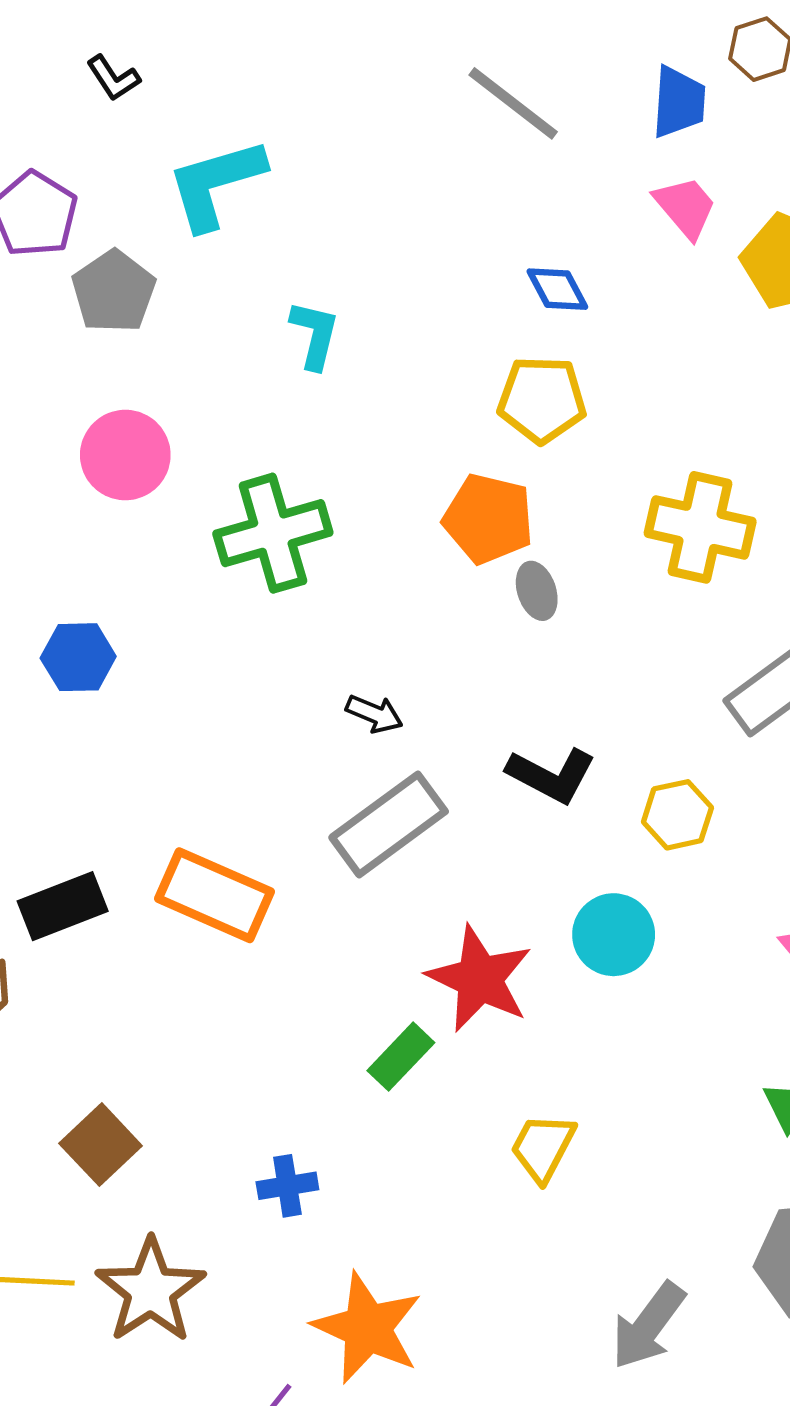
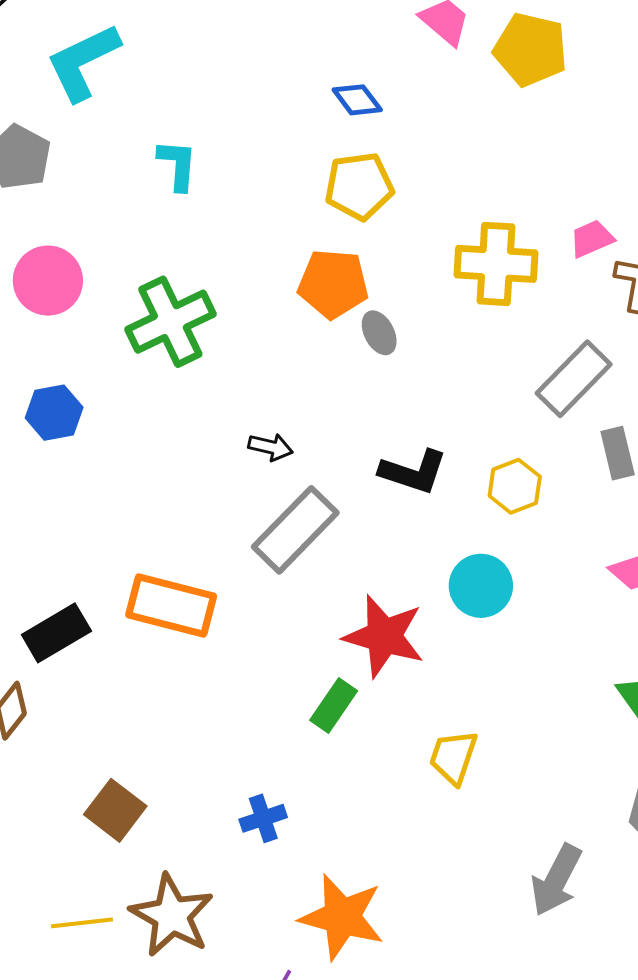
blue hexagon: (78, 657) -> (54, 413), moved

